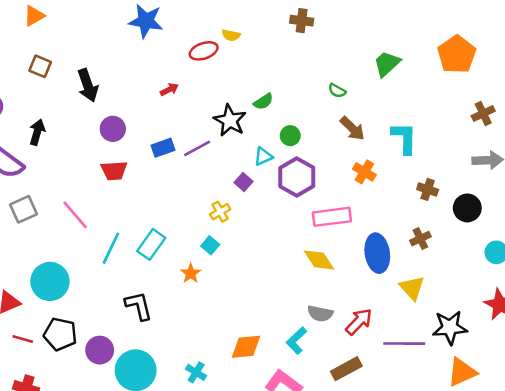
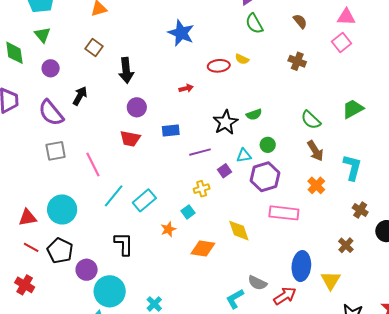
green semicircle: (337, 91) -> (311, 120), size x1.5
purple line: (197, 148) -> (200, 152), moved
brown cross: (420, 239) -> (346, 245), turned -35
blue ellipse: (377, 253) -> (301, 266), moved
yellow diamond: (319, 260) -> (239, 231), moved
orange diamond: (246, 347) -> (203, 248), moved

